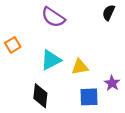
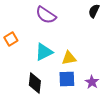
purple star: (112, 83) -> (92, 82), moved
blue square: (89, 97) -> (67, 79), moved

